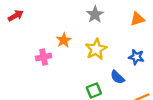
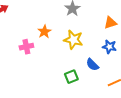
orange triangle: (137, 19) -> (110, 23), moved
yellow star: (96, 49) -> (73, 40), turned -30

